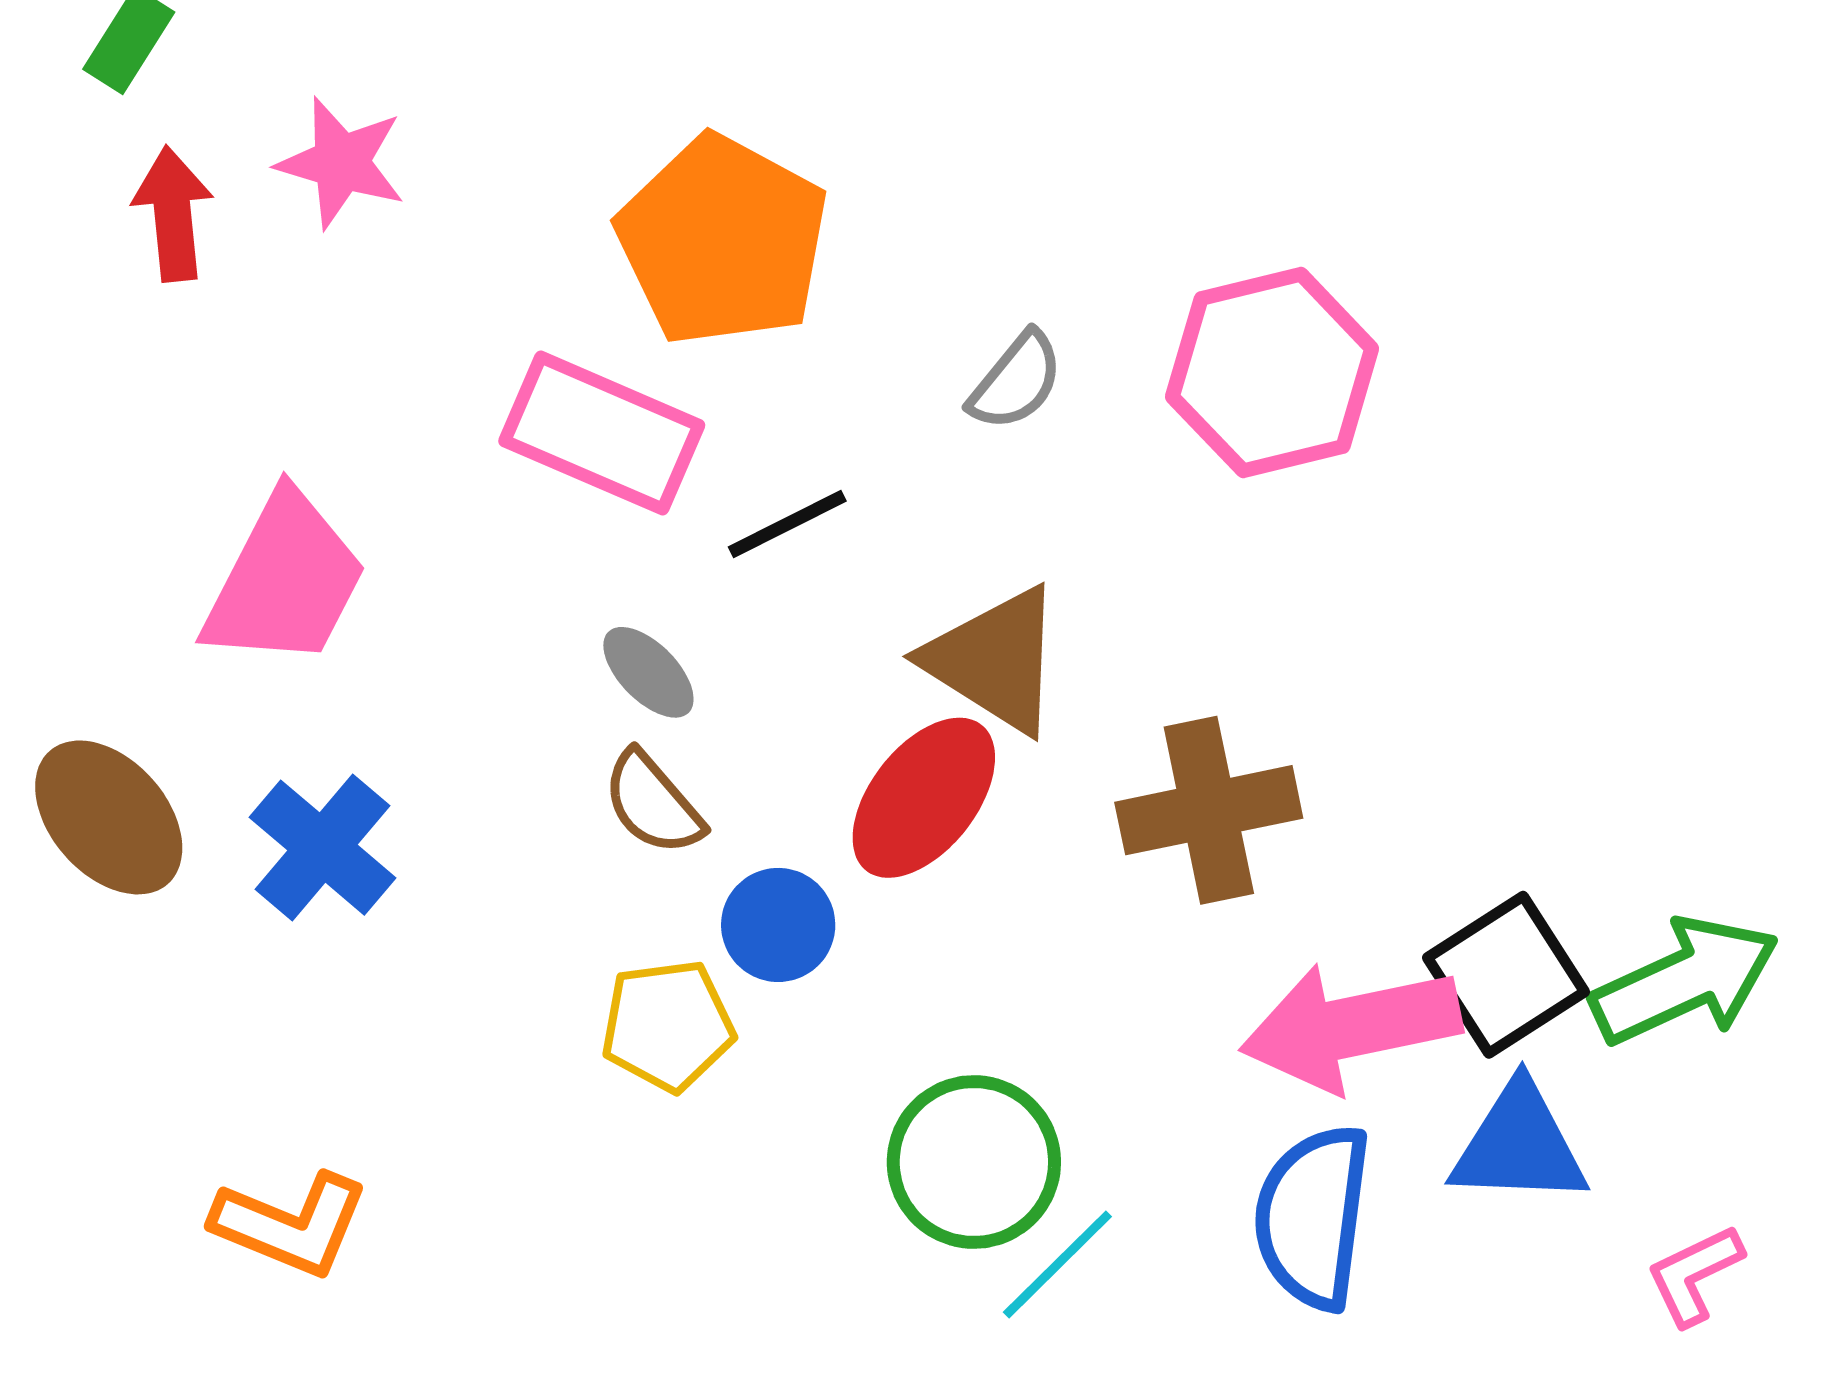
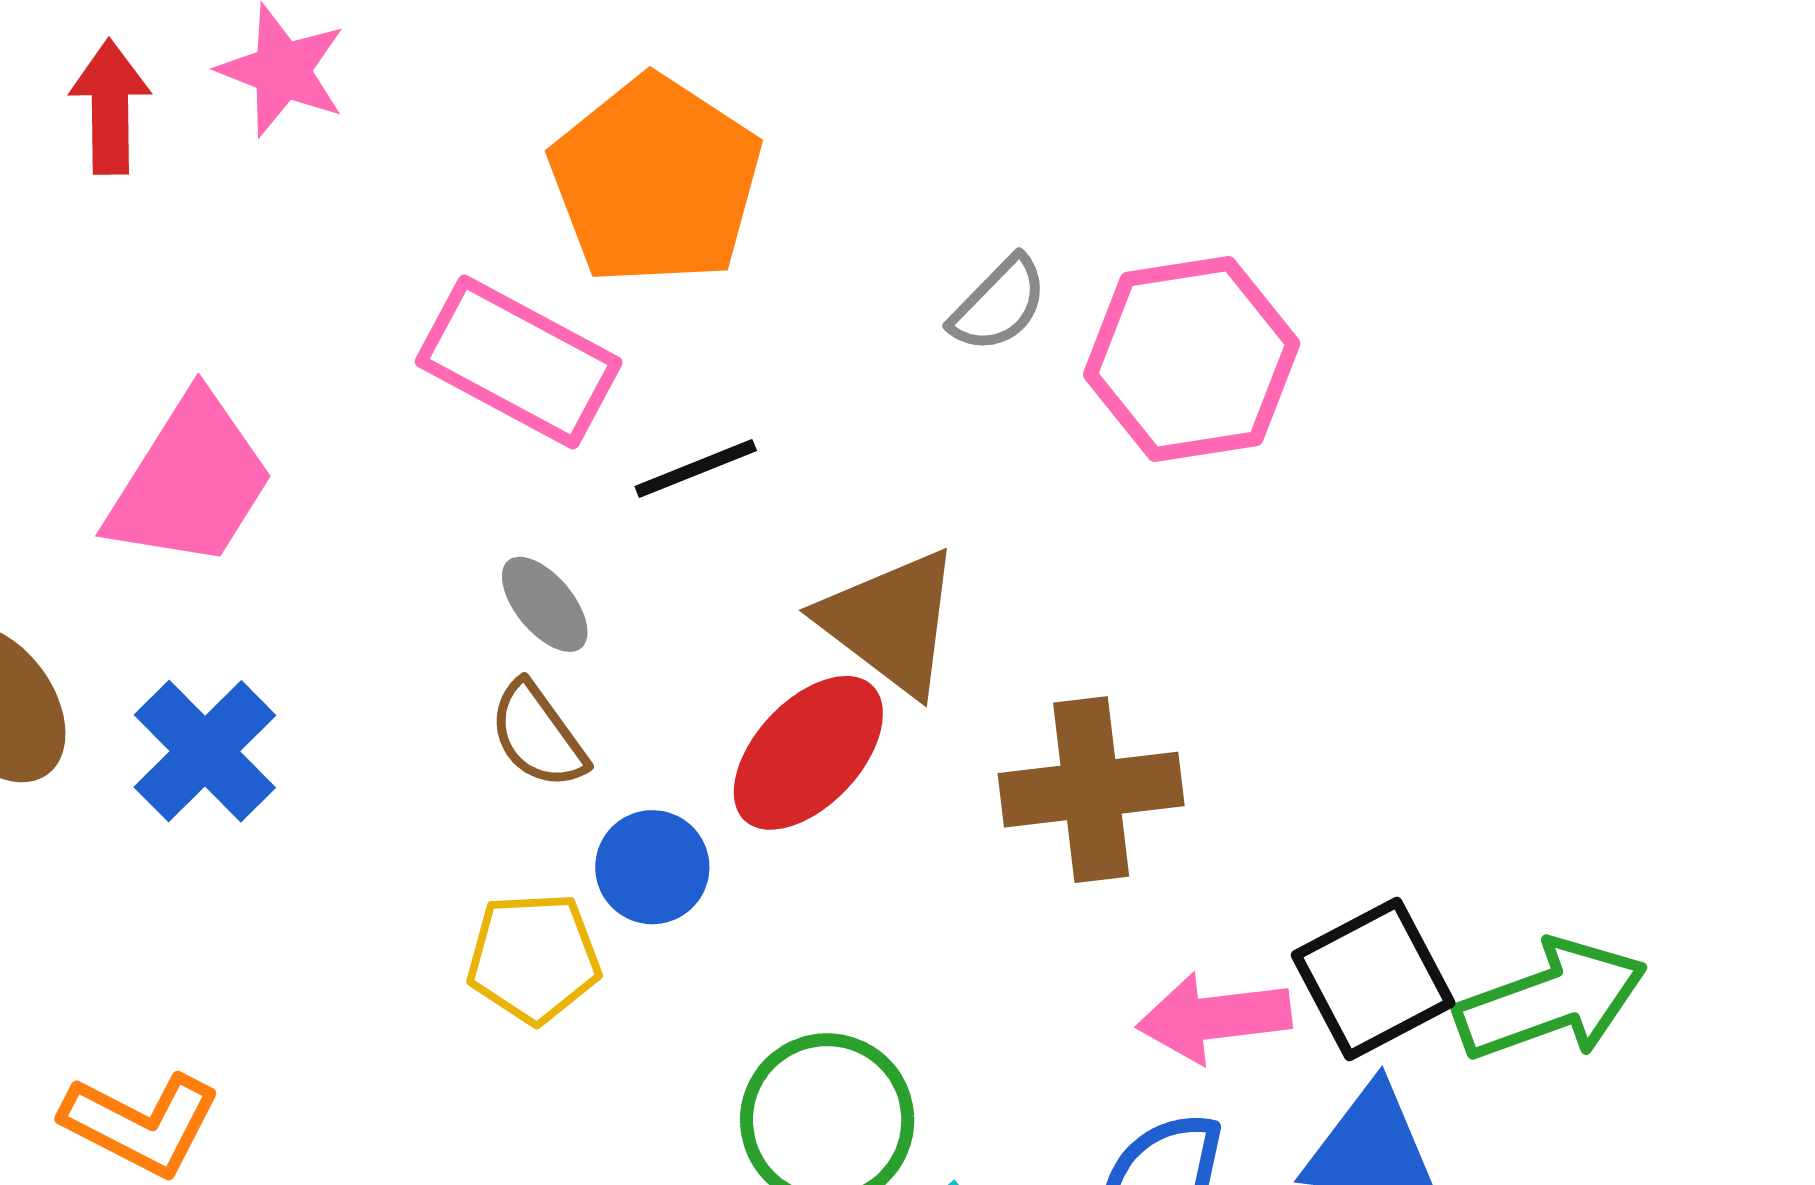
gray semicircle: (1016, 381) -> (999, 304), moved
pink arrow: (1351, 1027) -> (1214, 1018), size x0.7

